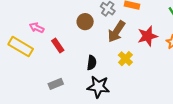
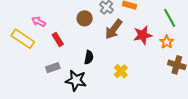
yellow cross: (125, 59) -> (121, 71), moved
gray rectangle: (56, 84) -> (53, 68), moved
black star: (98, 87) -> (76, 80), moved

